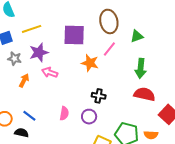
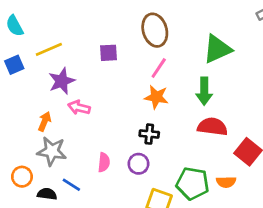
purple square: (74, 35) -> (108, 53), size x0.6
green triangle: (137, 36) -> (217, 49), moved, size x1.6
gray star: (15, 59) -> (52, 151), moved, size x1.5
orange star: (90, 63) -> (156, 97), moved
blue line: (29, 116) -> (71, 185), moved

